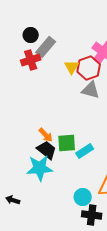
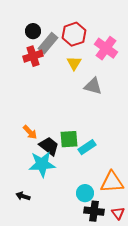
red hexagon: (89, 68) -> (74, 34), moved
orange arrow: (46, 135) -> (30, 132), moved
black arrow: (13, 200) -> (23, 196), moved

